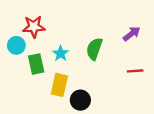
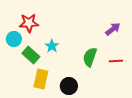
green semicircle: (94, 49) -> (90, 57), moved
green rectangle: (36, 64) -> (31, 55), turned -36
yellow rectangle: (59, 85) -> (41, 79), moved

